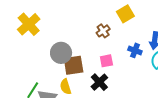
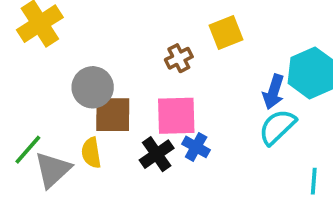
blue cross: (135, 50) -> (196, 147), moved
pink square: (106, 61) -> (176, 116), size x1.6

